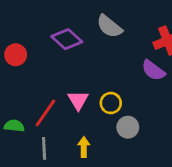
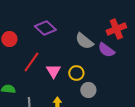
gray semicircle: (109, 26) -> (84, 41), moved
red line: (45, 113) -> (31, 62), moved

